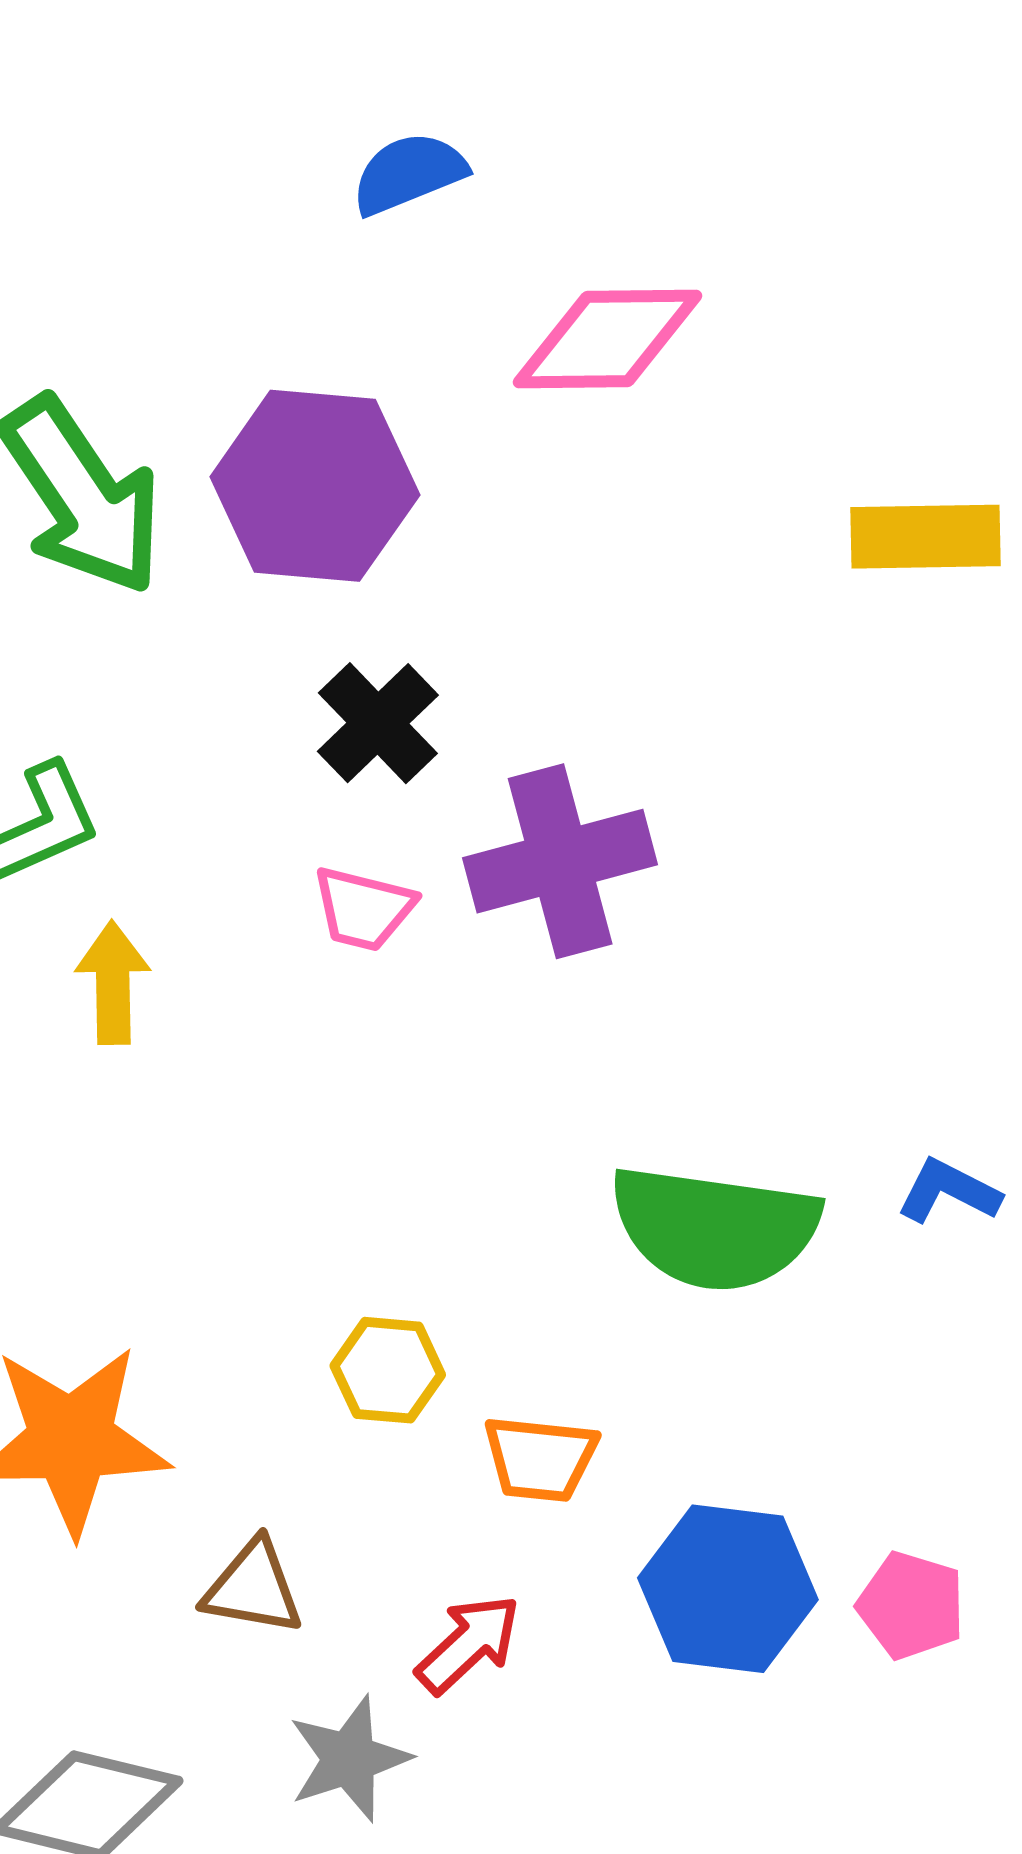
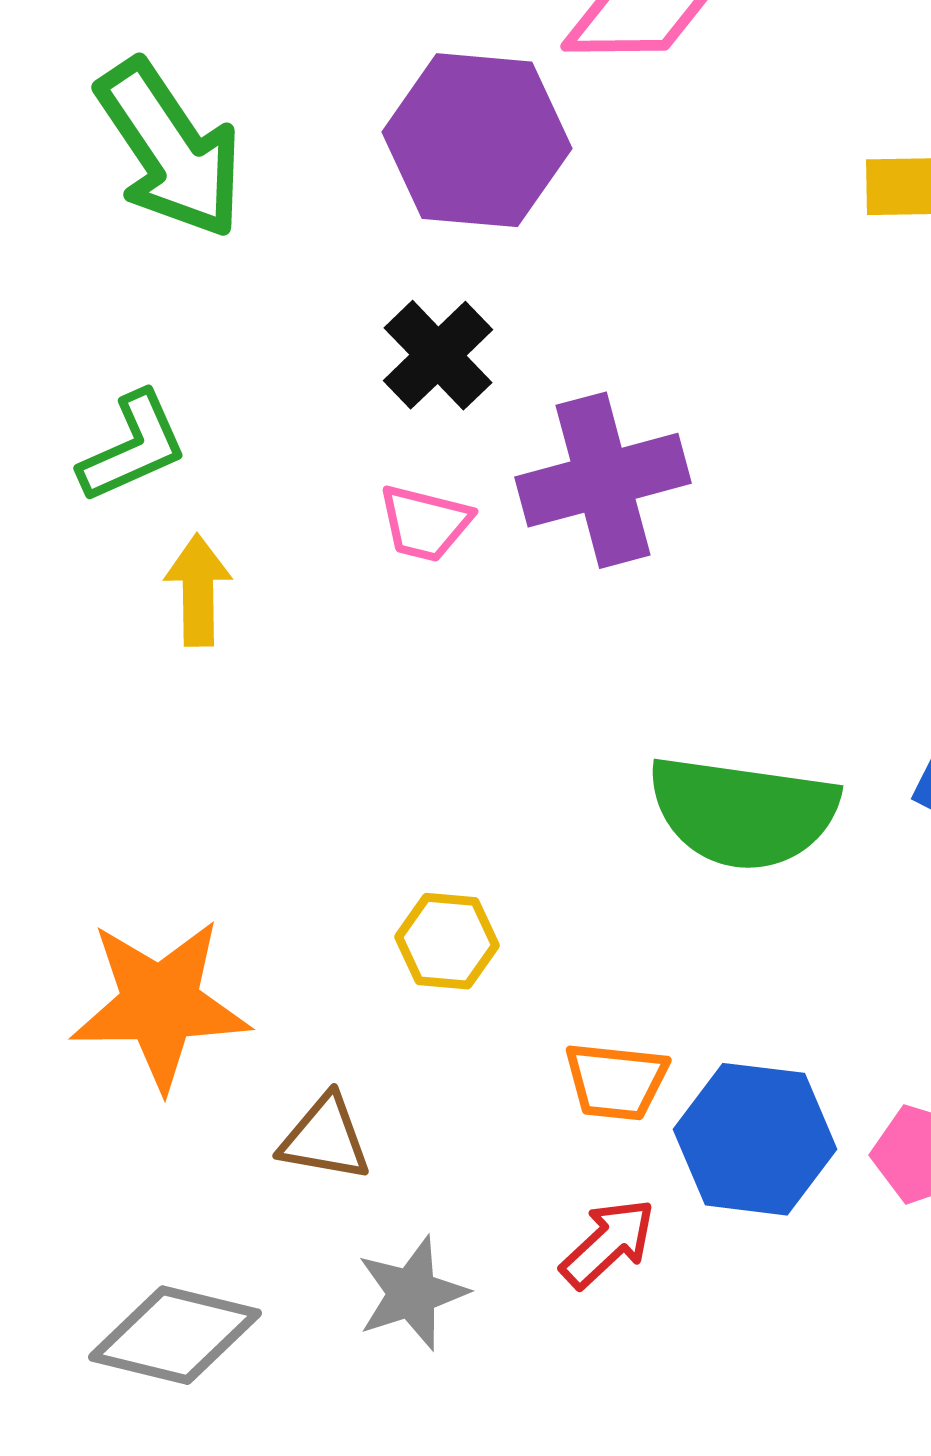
purple hexagon: (315, 486) -> (477, 140), moved
orange trapezoid: (540, 1459) -> (616, 1081), moved
red arrow: (468, 1644) -> (608, 1243), moved

